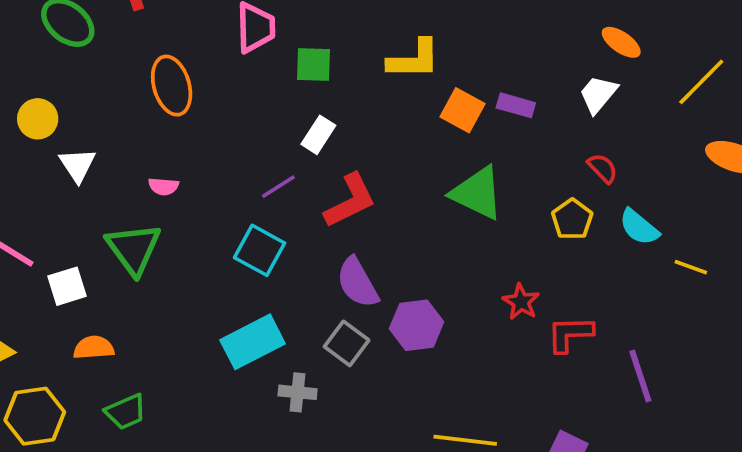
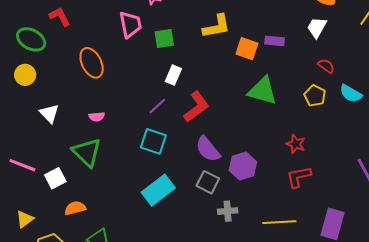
yellow circle: (38, 119) -> (25, 75), moved
red L-shape: (570, 334) -> (299, 177), moved
gray cross: (298, 392) -> (228, 211), moved

